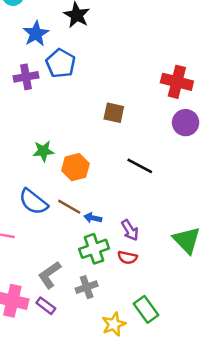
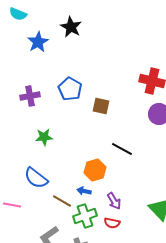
blue pentagon: (61, 63) -> (70, 89), moved
purple cross: (26, 77) -> (30, 96), moved
orange hexagon: (75, 167) -> (95, 170), moved
brown line: (69, 207) -> (62, 201), moved

